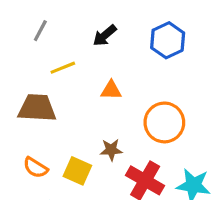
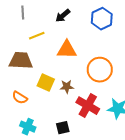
gray line: (40, 31) -> (23, 13), turned -32
orange triangle: (111, 90) -> (67, 50), size x1.5
yellow square: (77, 171) -> (46, 83), moved

